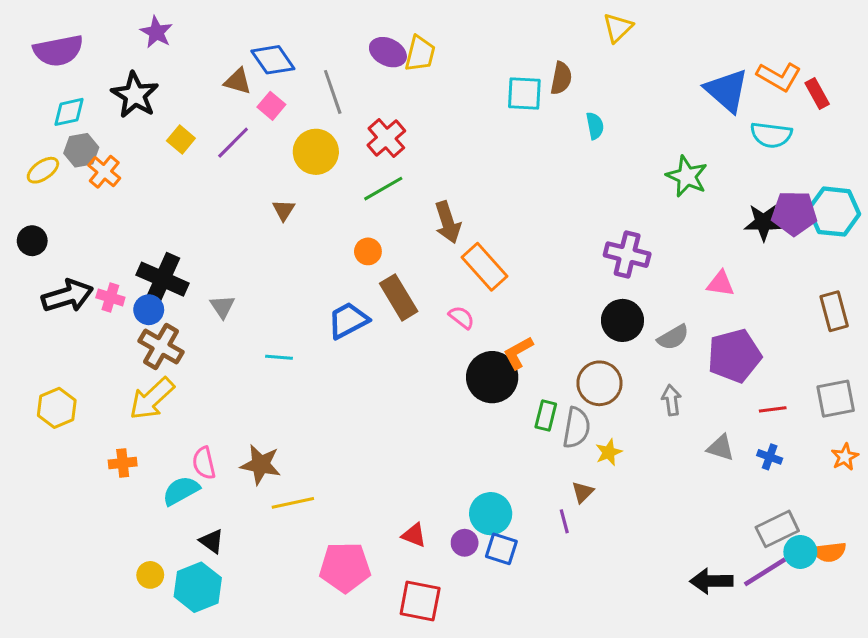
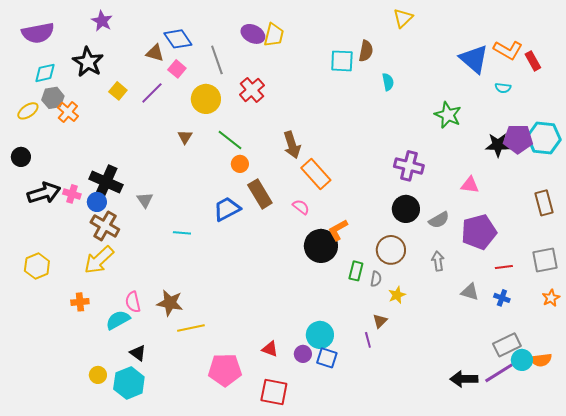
cyan semicircle: (771, 135) -> (503, 88), size x0.6
green line: (383, 189) -> (230, 140), moved, turned 68
gray semicircle: (576, 428) -> (376, 279), size x0.6

